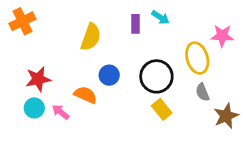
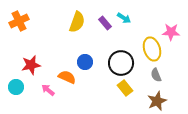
purple rectangle: (135, 24) -> (105, 23), turned -40
yellow semicircle: (91, 37) -> (77, 22), moved
cyan circle: (34, 108) -> (16, 87), moved
brown star: (226, 116) -> (157, 101), moved

